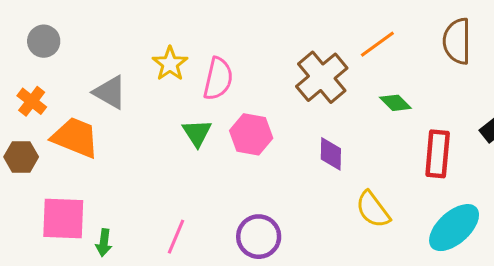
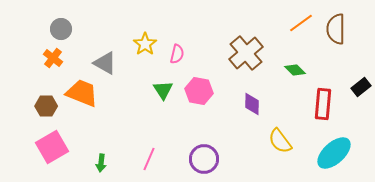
orange line: (377, 44) -> (301, 23), moved
pink semicircle: (218, 79) -> (177, 54), size x0.7
orange cross: (32, 101) -> (53, 58), moved
pink square: (63, 219) -> (52, 147), moved, turned -32

